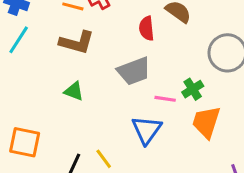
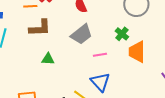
pink line: (165, 99) -> (100, 55), moved
blue triangle: (147, 130) -> (100, 82), moved

